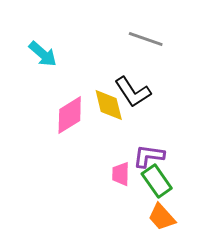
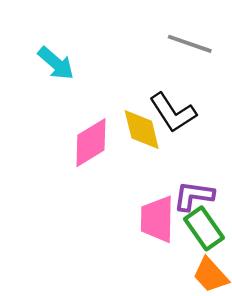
pink trapezoid: (121, 174) -> (157, 219), size x1.5

